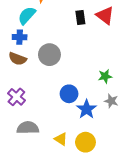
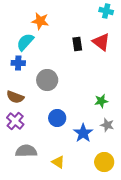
brown semicircle: (18, 59) -> (15, 97), moved
blue circle: (69, 94) -> (57, 118), moved
yellow circle: (85, 142) -> (104, 162), moved

